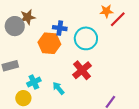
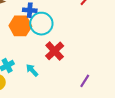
cyan circle: (86, 38) -> (41, 24), moved

